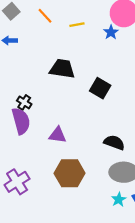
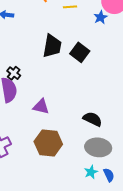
black trapezoid: (62, 69) -> (52, 46), turned 85
black square: (100, 88) -> (80, 52), moved

